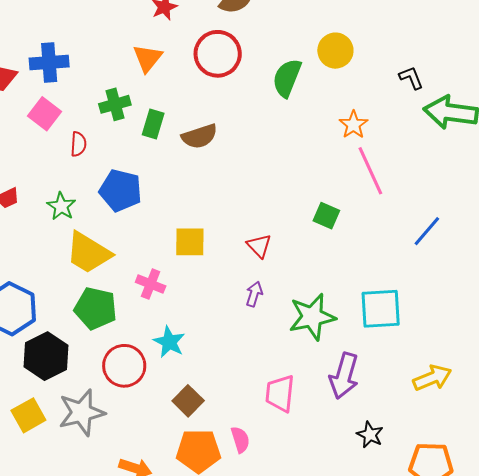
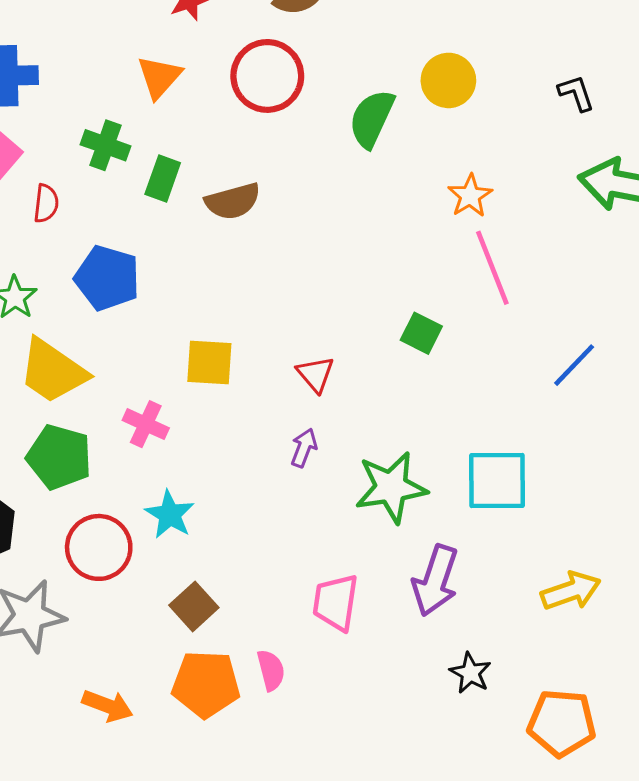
black L-shape: (411, 78) -> (576, 93), moved
green cross: (115, 104) -> (105, 145), turned 32

